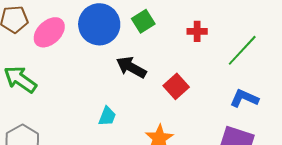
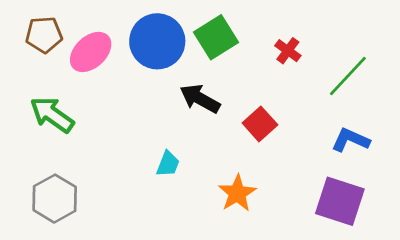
green square: (143, 21) -> (216, 37), size x1.4
red cross: (197, 31) -> (288, 51), turned 36

